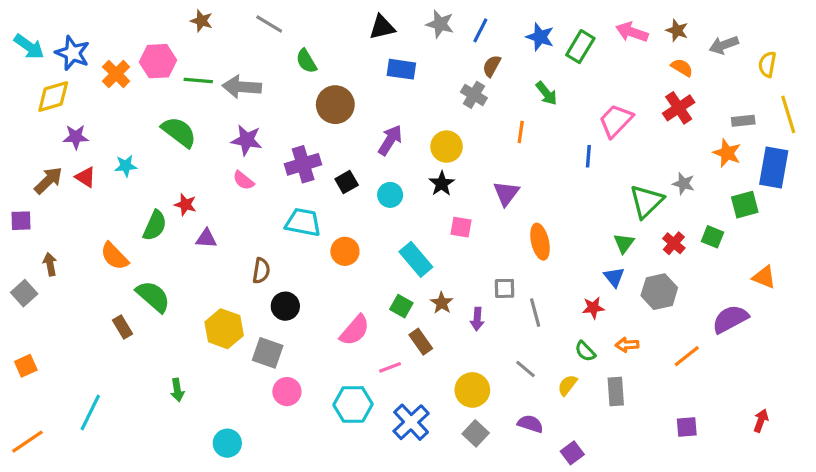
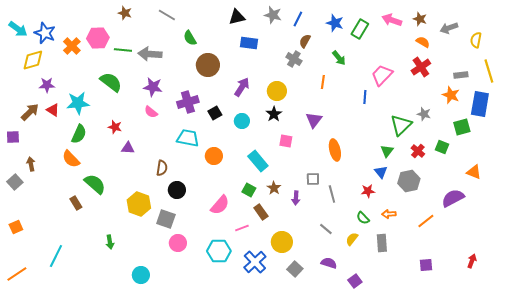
cyan star: (126, 166) -> (78, 103), size x1.6
green semicircle: (155, 226) -> (79, 134), moved
yellow circle: (472, 390) -> (282, 242), moved

